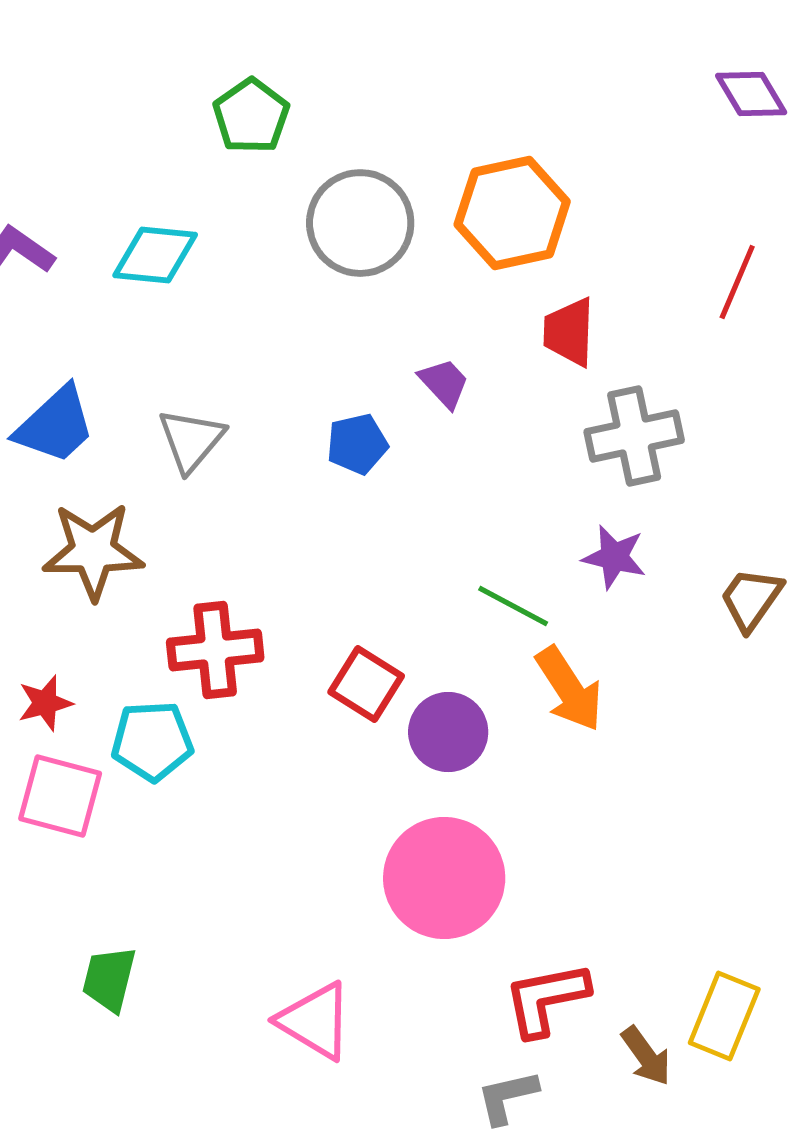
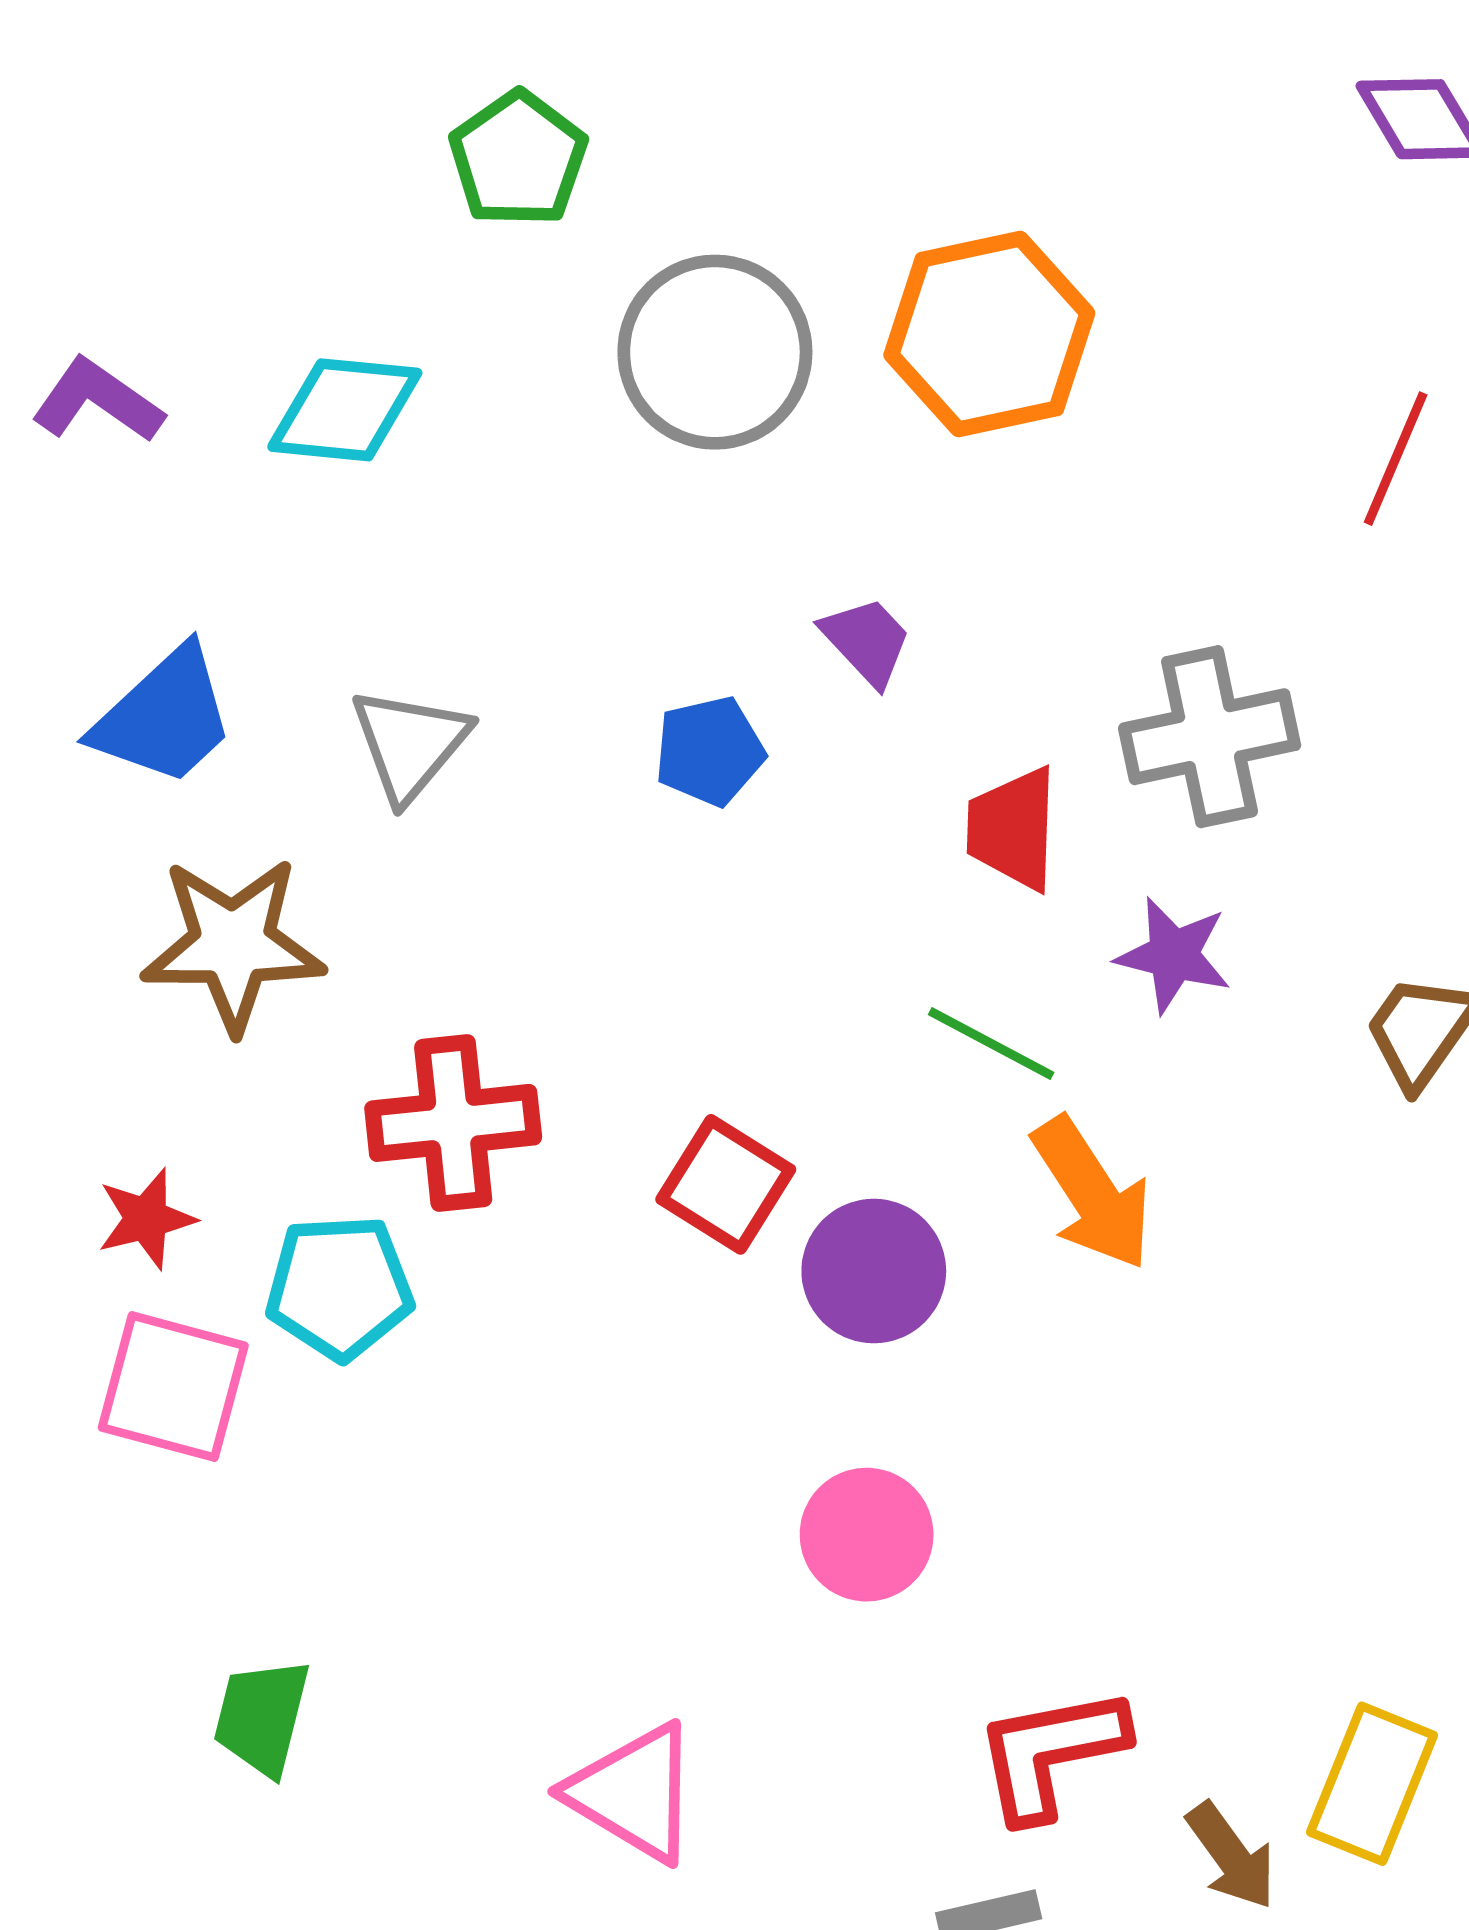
red trapezoid: (569, 332) -> (1013, 829), moved
pink circle: (444, 878) -> (867, 1535), size x0.6

